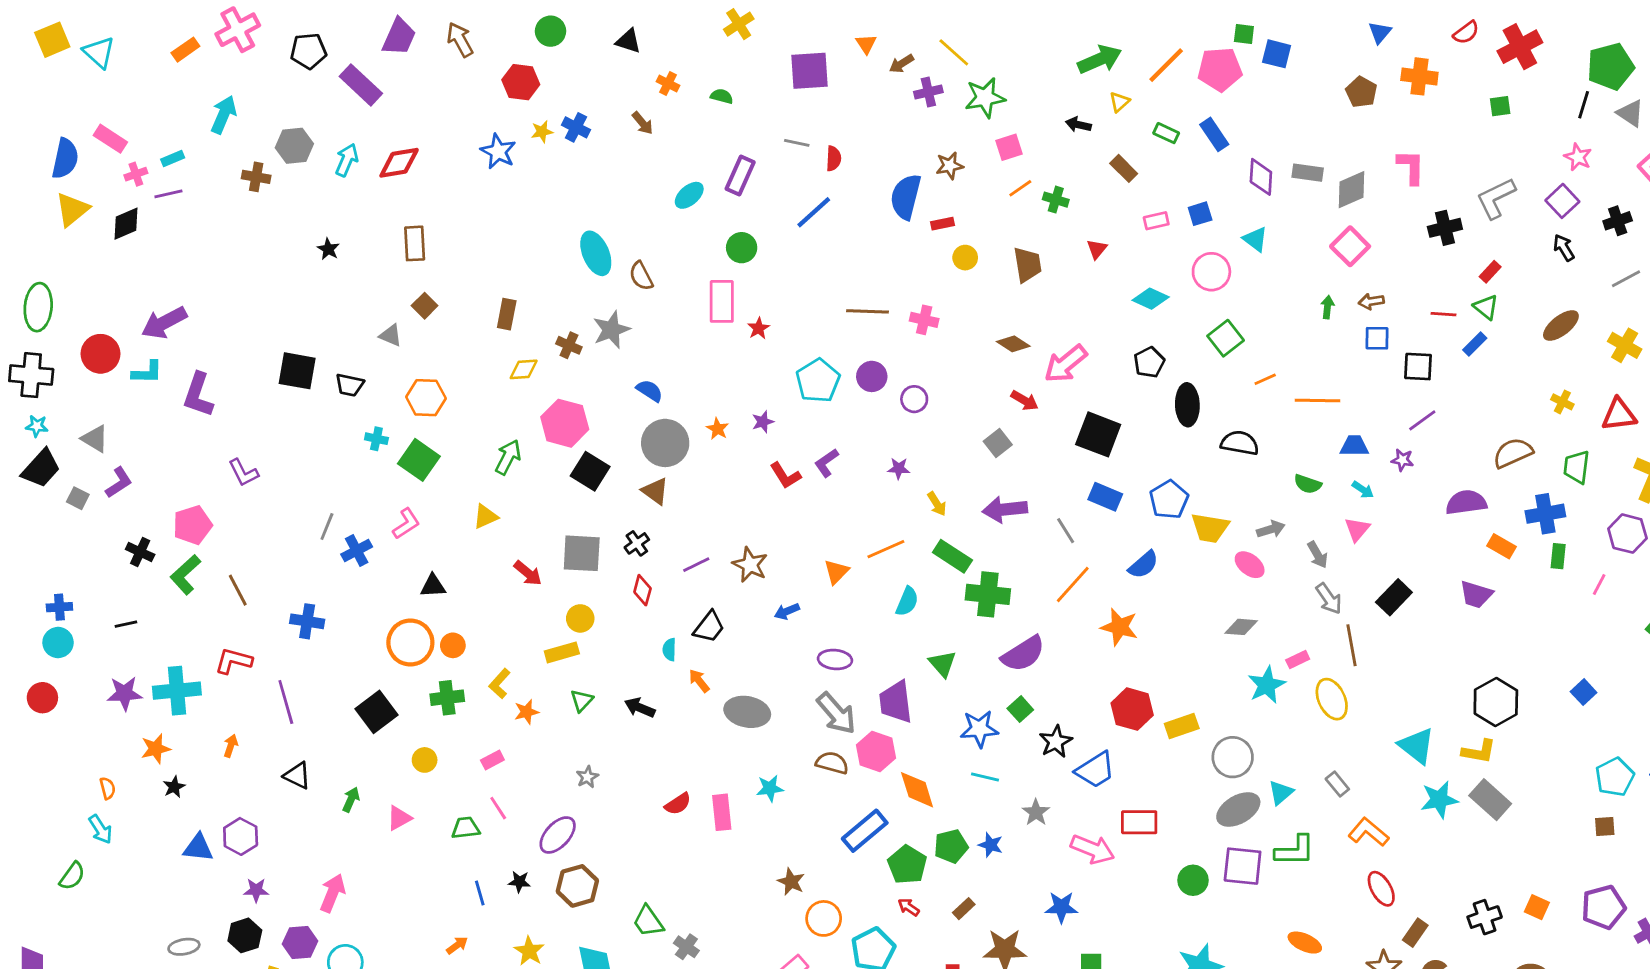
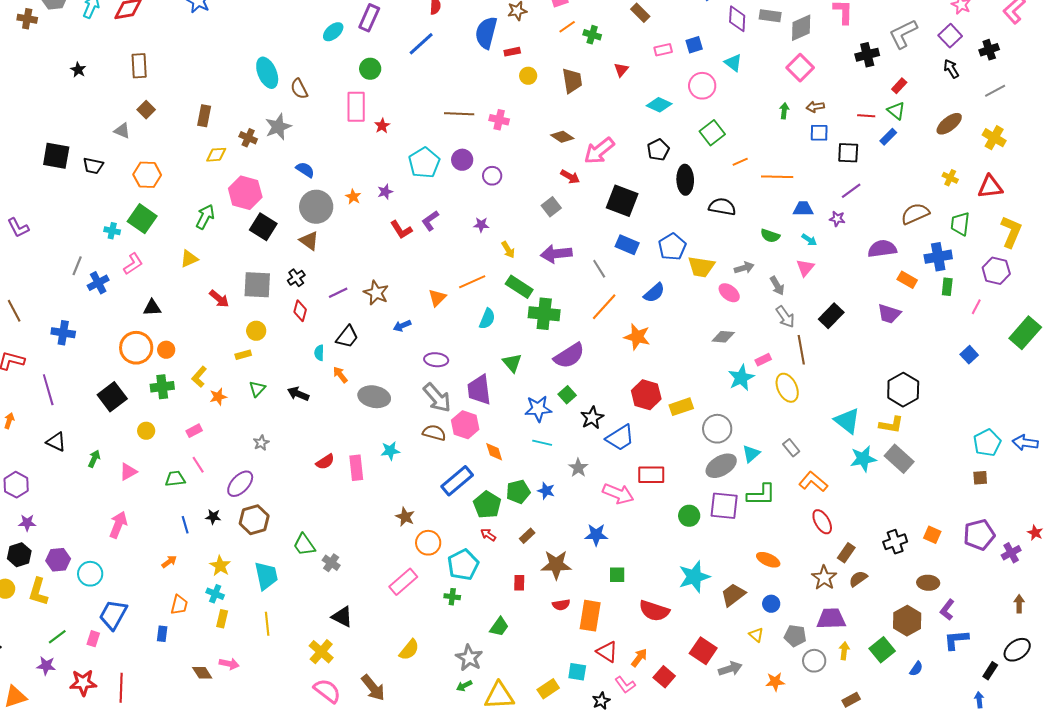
cyan cross: (376, 439) -> (112, 231), moved
yellow rectangle: (562, 652) -> (243, 355), size x0.7
blue square: (1584, 692) -> (969, 355), moved
orange diamond: (917, 790) -> (494, 452), size x0.7
pink arrow: (333, 893) -> (118, 525), moved

